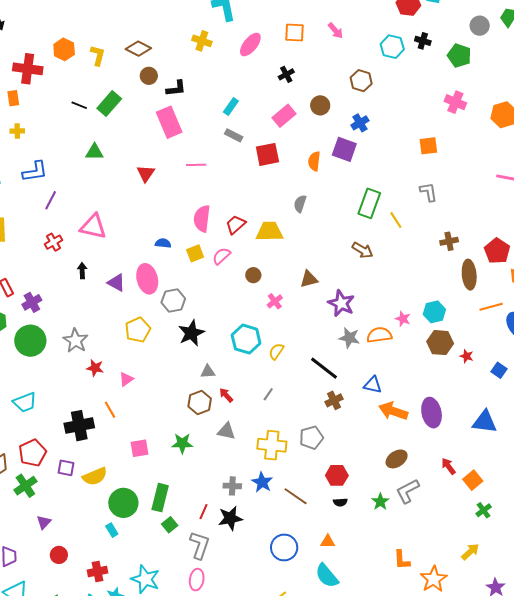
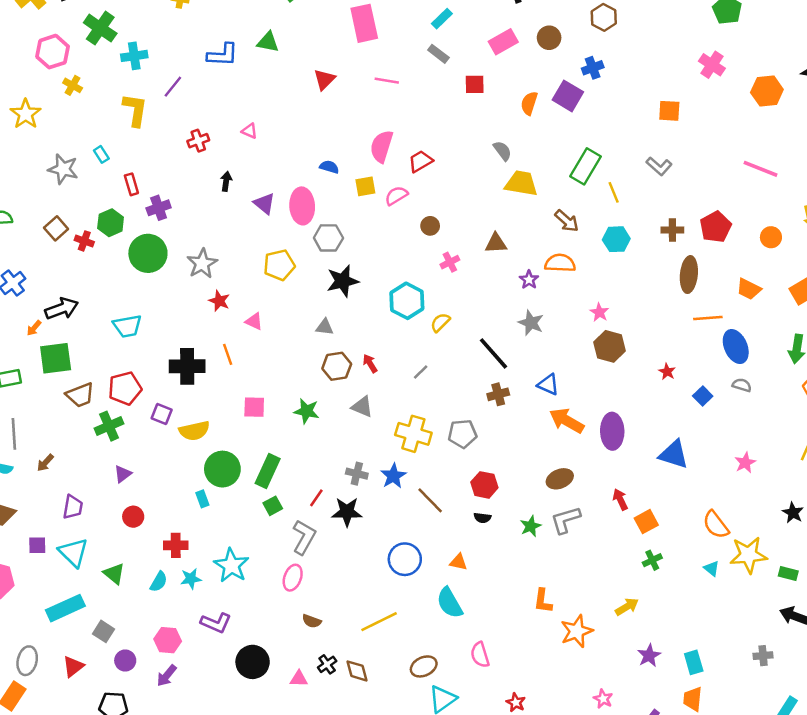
red square: (267, 154) -> (475, 84), size x0.7
blue L-shape: (35, 172) -> (223, 55), moved
gray L-shape: (428, 192) -> (659, 166), turned 130
purple line: (51, 200) -> (173, 87), moved
gray semicircle: (300, 204) -> (502, 151), turned 114
pink triangle: (93, 226) -> (249, 131), size x0.5
yellow trapezoid: (269, 232) -> (521, 183), moved
red pentagon: (497, 251) -> (716, 227), moved
purple star: (341, 303) -> (529, 280), size x0.6
cyan hexagon: (434, 312) -> (616, 239), moved
orange semicircle: (379, 335) -> (560, 263), moved
brown hexagon: (440, 343) -> (610, 346), moved
gray triangle: (208, 372) -> (325, 327), moved
pink triangle: (126, 379) -> (254, 321), turned 49

